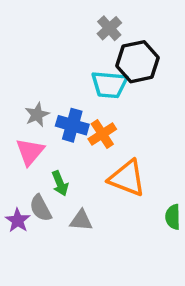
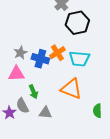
cyan trapezoid: (109, 85) -> (79, 59), moved
orange cross: (102, 134) -> (57, 53), moved
pink triangle: (30, 152) -> (16, 74), turned 48

